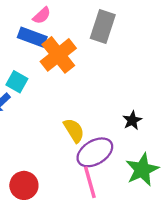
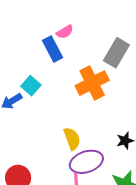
blue rectangle: (32, 37) -> (53, 49), turned 30
orange cross: (58, 55) -> (92, 83), moved

